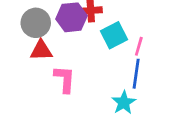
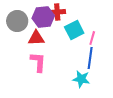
red triangle: (41, 50) -> (36, 38), moved
cyan star: (124, 103) -> (81, 79), turned -30

